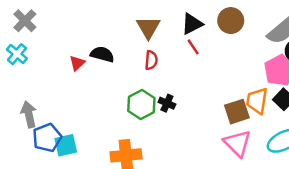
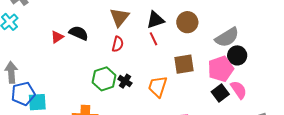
orange trapezoid: (257, 101) -> (158, 86), moved
brown square: (237, 112) -> (184, 64), moved

